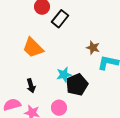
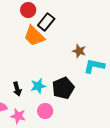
orange trapezoid: (33, 48) -> (34, 36), moved
cyan star: (64, 75) -> (38, 86), moved

